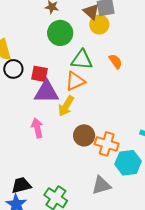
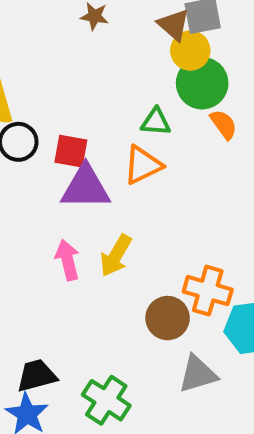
green circle: (60, 33) -> (202, 83), moved
green triangle: (82, 60) -> (156, 122), size x0.7
yellow arrow: (66, 106) -> (116, 256), moved
brown circle: (84, 135) -> (168, 318), moved

